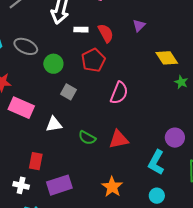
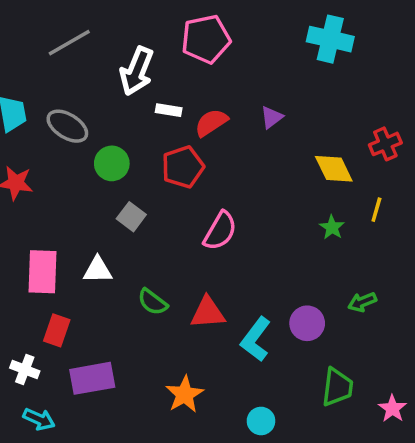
red semicircle: (106, 33) -> (211, 123), turned -102
yellow diamond: (167, 58) -> (334, 169), moved
pink rectangle: (21, 108) -> (43, 272), moved, turned 60
cyan L-shape: (156, 162) -> (256, 339), moved

